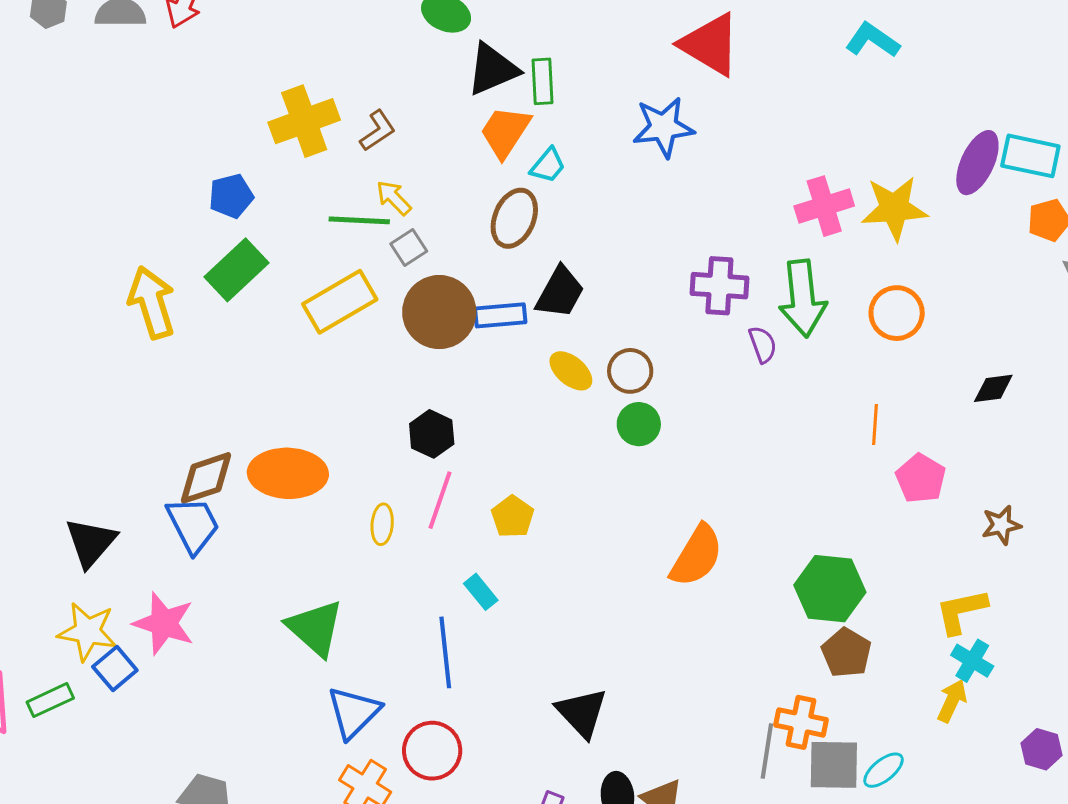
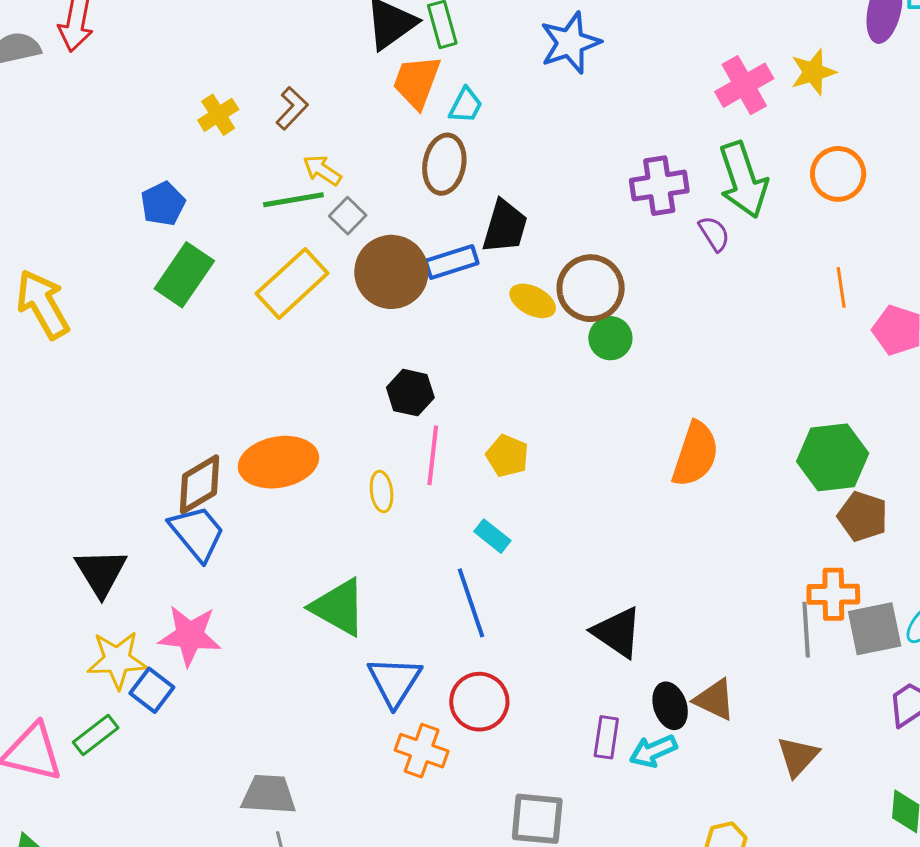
yellow cross: (304, 121) -> (218, 115), size x0.6
yellow star: (894, 208) -> (813, 72), size x0.7
yellow arrow: (152, 302) -> (43, 304), moved
brown circle: (630, 371) -> (591, 288), size x1.5

